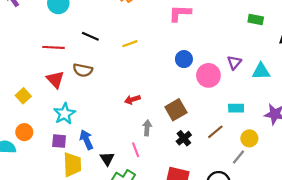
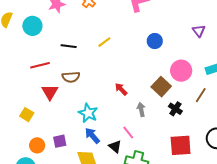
pink circle: (208, 75) -> (181, 71), moved
red triangle: (55, 79) -> (50, 92), turned 30
red arrow: (132, 99) -> (121, 89), turned 80
cyan star: (65, 114) -> (88, 113), moved
purple square: (59, 141) -> (60, 141), moved
pink line: (136, 150) -> (128, 133), moved

